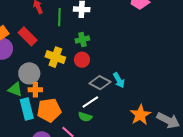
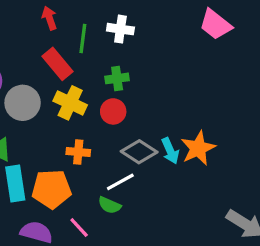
red rectangle: (28, 36) -> (57, 64), moved
gray circle: (29, 73) -> (23, 103), moved
orange cross: (35, 90) -> (78, 152), moved
orange star: (140, 115) -> (198, 148), moved

